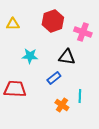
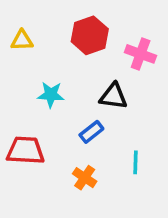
orange cross: (62, 105) -> (85, 178), moved

